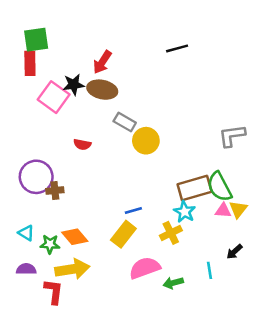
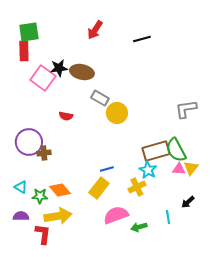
red arrow: (102, 62) -> (95, 30), moved

